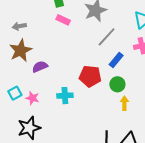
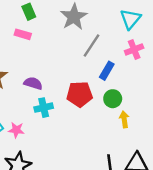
pink rectangle: (63, 20) -> (23, 34), moved
purple semicircle: (40, 67) -> (33, 83), moved, turned 49
cyan cross: (65, 96) -> (44, 108), moved

